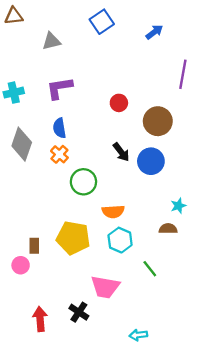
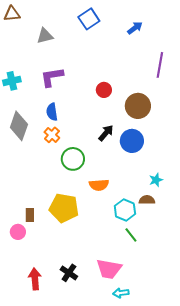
black arrow: (121, 152) -> (106, 133), turned -102
cyan hexagon: (120, 240) -> (125, 210), moved
pink trapezoid: (105, 287) -> (109, 269), moved

